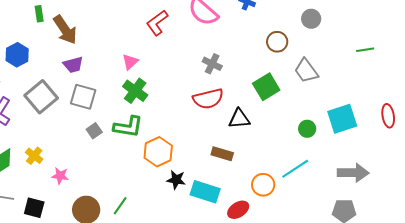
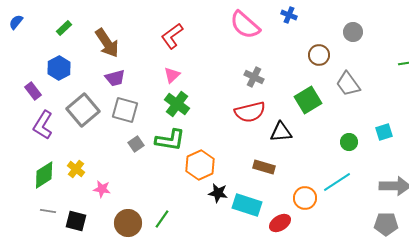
green rectangle: (39, 14) -> (64, 28), moved, turned 56
red L-shape: (157, 23) -> (172, 36), moved
cyan square: (342, 119) -> (384, 132), size x0.6

